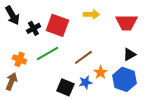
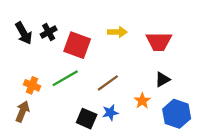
black cross: (33, 28) -> (49, 32), moved
orange star: (100, 72) -> (142, 101), moved
blue hexagon: (124, 79) -> (177, 114), moved

